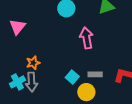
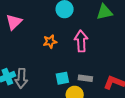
orange star: (33, 63) -> (50, 42), moved
cyan square: (72, 77) -> (62, 78), turned 32

